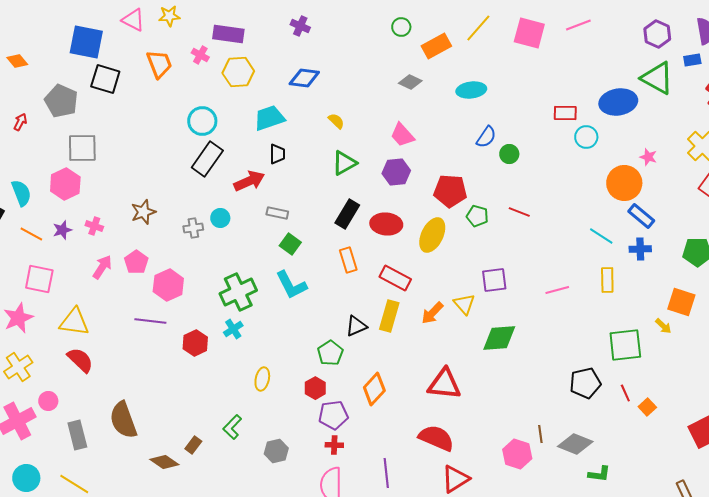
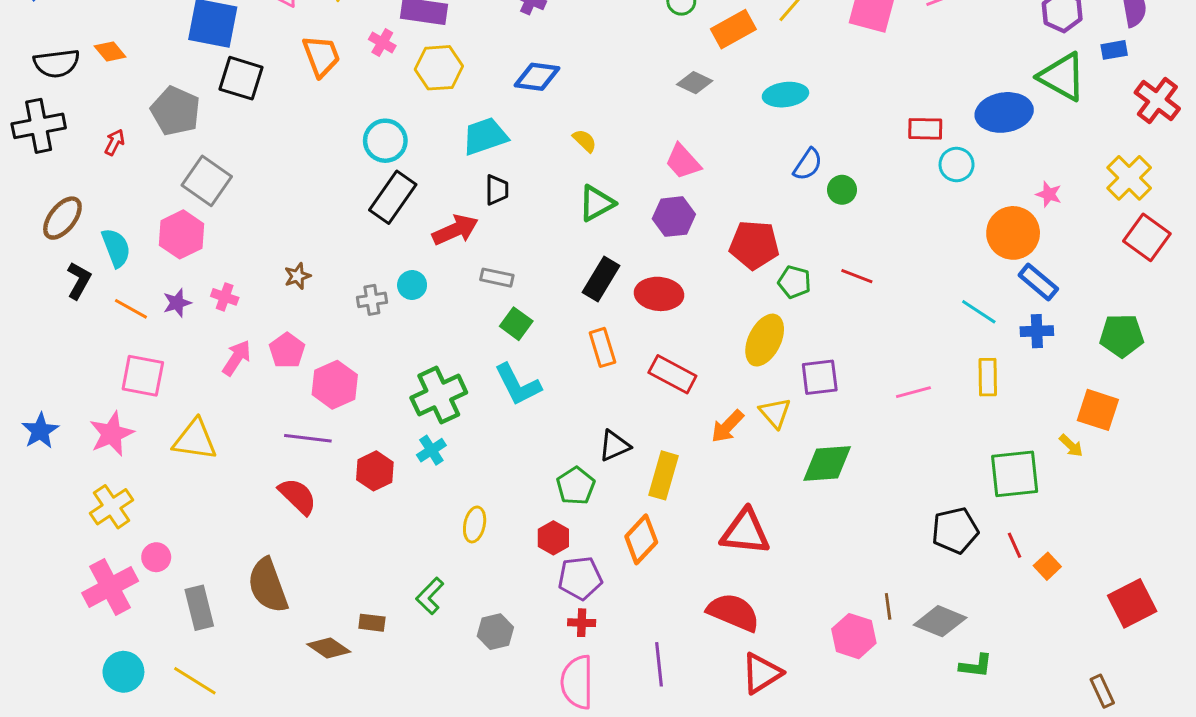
gray square: (82, 148) -> (207, 181), turned 36
brown star: (143, 212) -> (298, 276), size x0.7
yellow ellipse: (432, 235) -> (765, 340), moved
yellow rectangle: (389, 316) -> (663, 475), moved
red semicircle: (80, 360) -> (298, 496), moved
brown rectangle: (193, 445) -> (372, 623), turned 60

